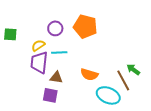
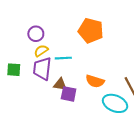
purple circle: (55, 28) -> (36, 34), moved
green square: (10, 34) -> (14, 70), moved
purple square: (50, 95) -> (69, 94), moved

